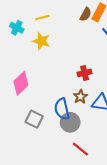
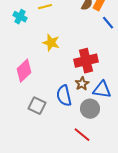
yellow star: (41, 41) -> (51, 43), moved
red cross: (85, 73) -> (86, 61), size x1.6
gray circle: (70, 122) -> (90, 109), moved

